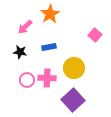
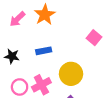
pink arrow: (25, 27) -> (17, 19), moved
pink cross: (47, 78) -> (41, 85), turned -30

